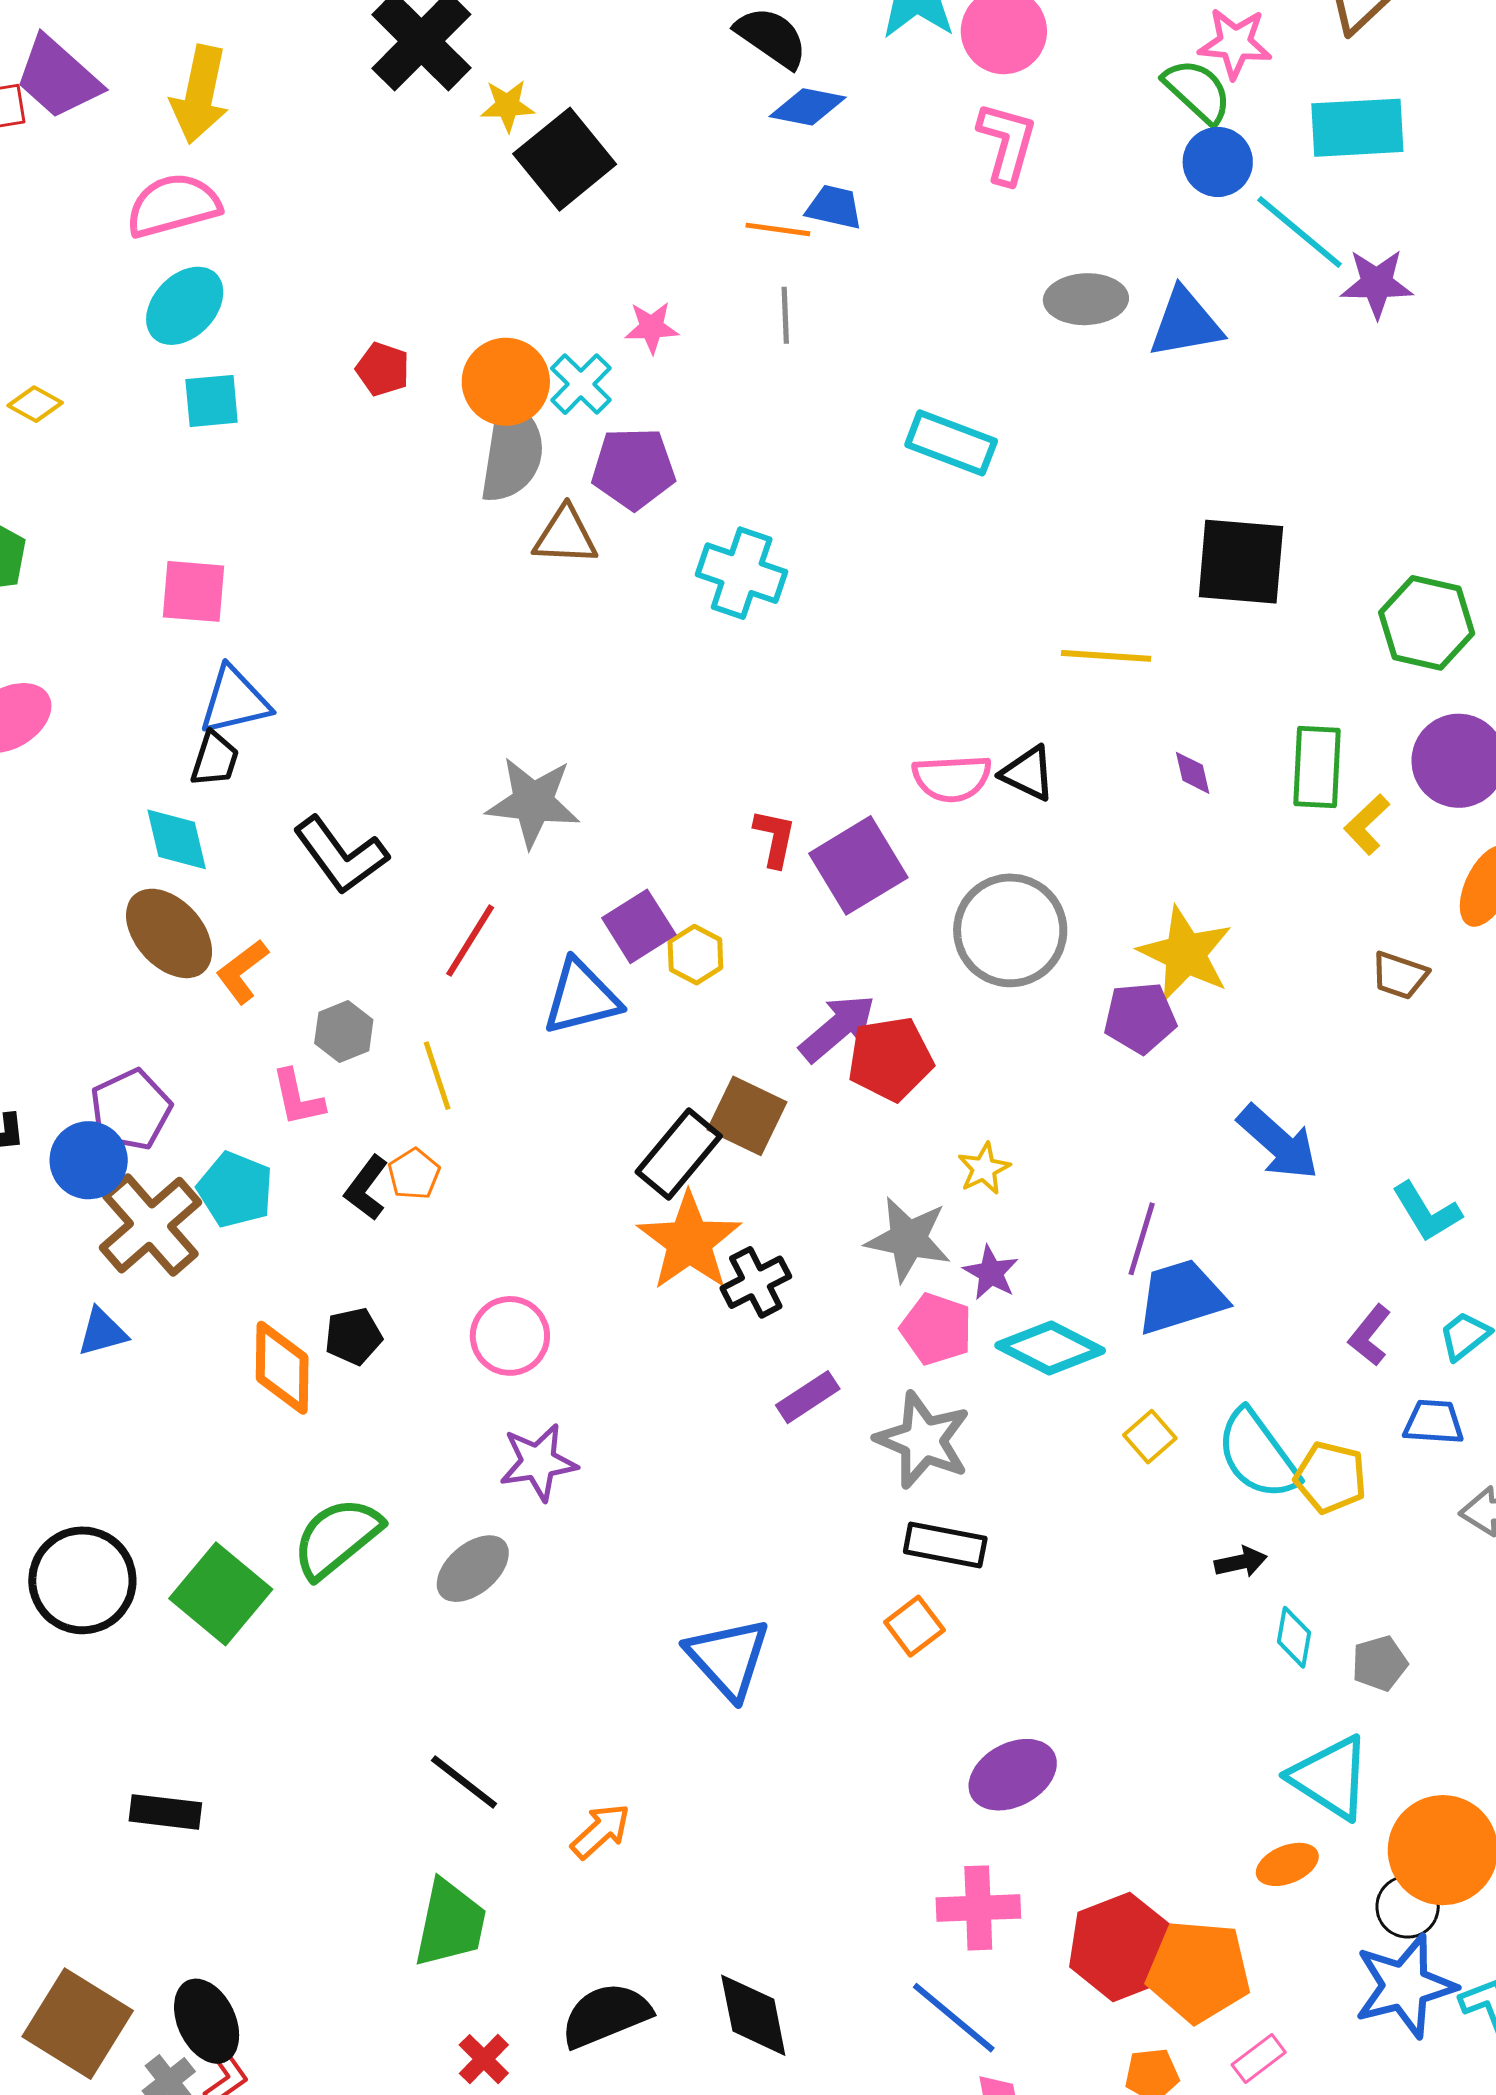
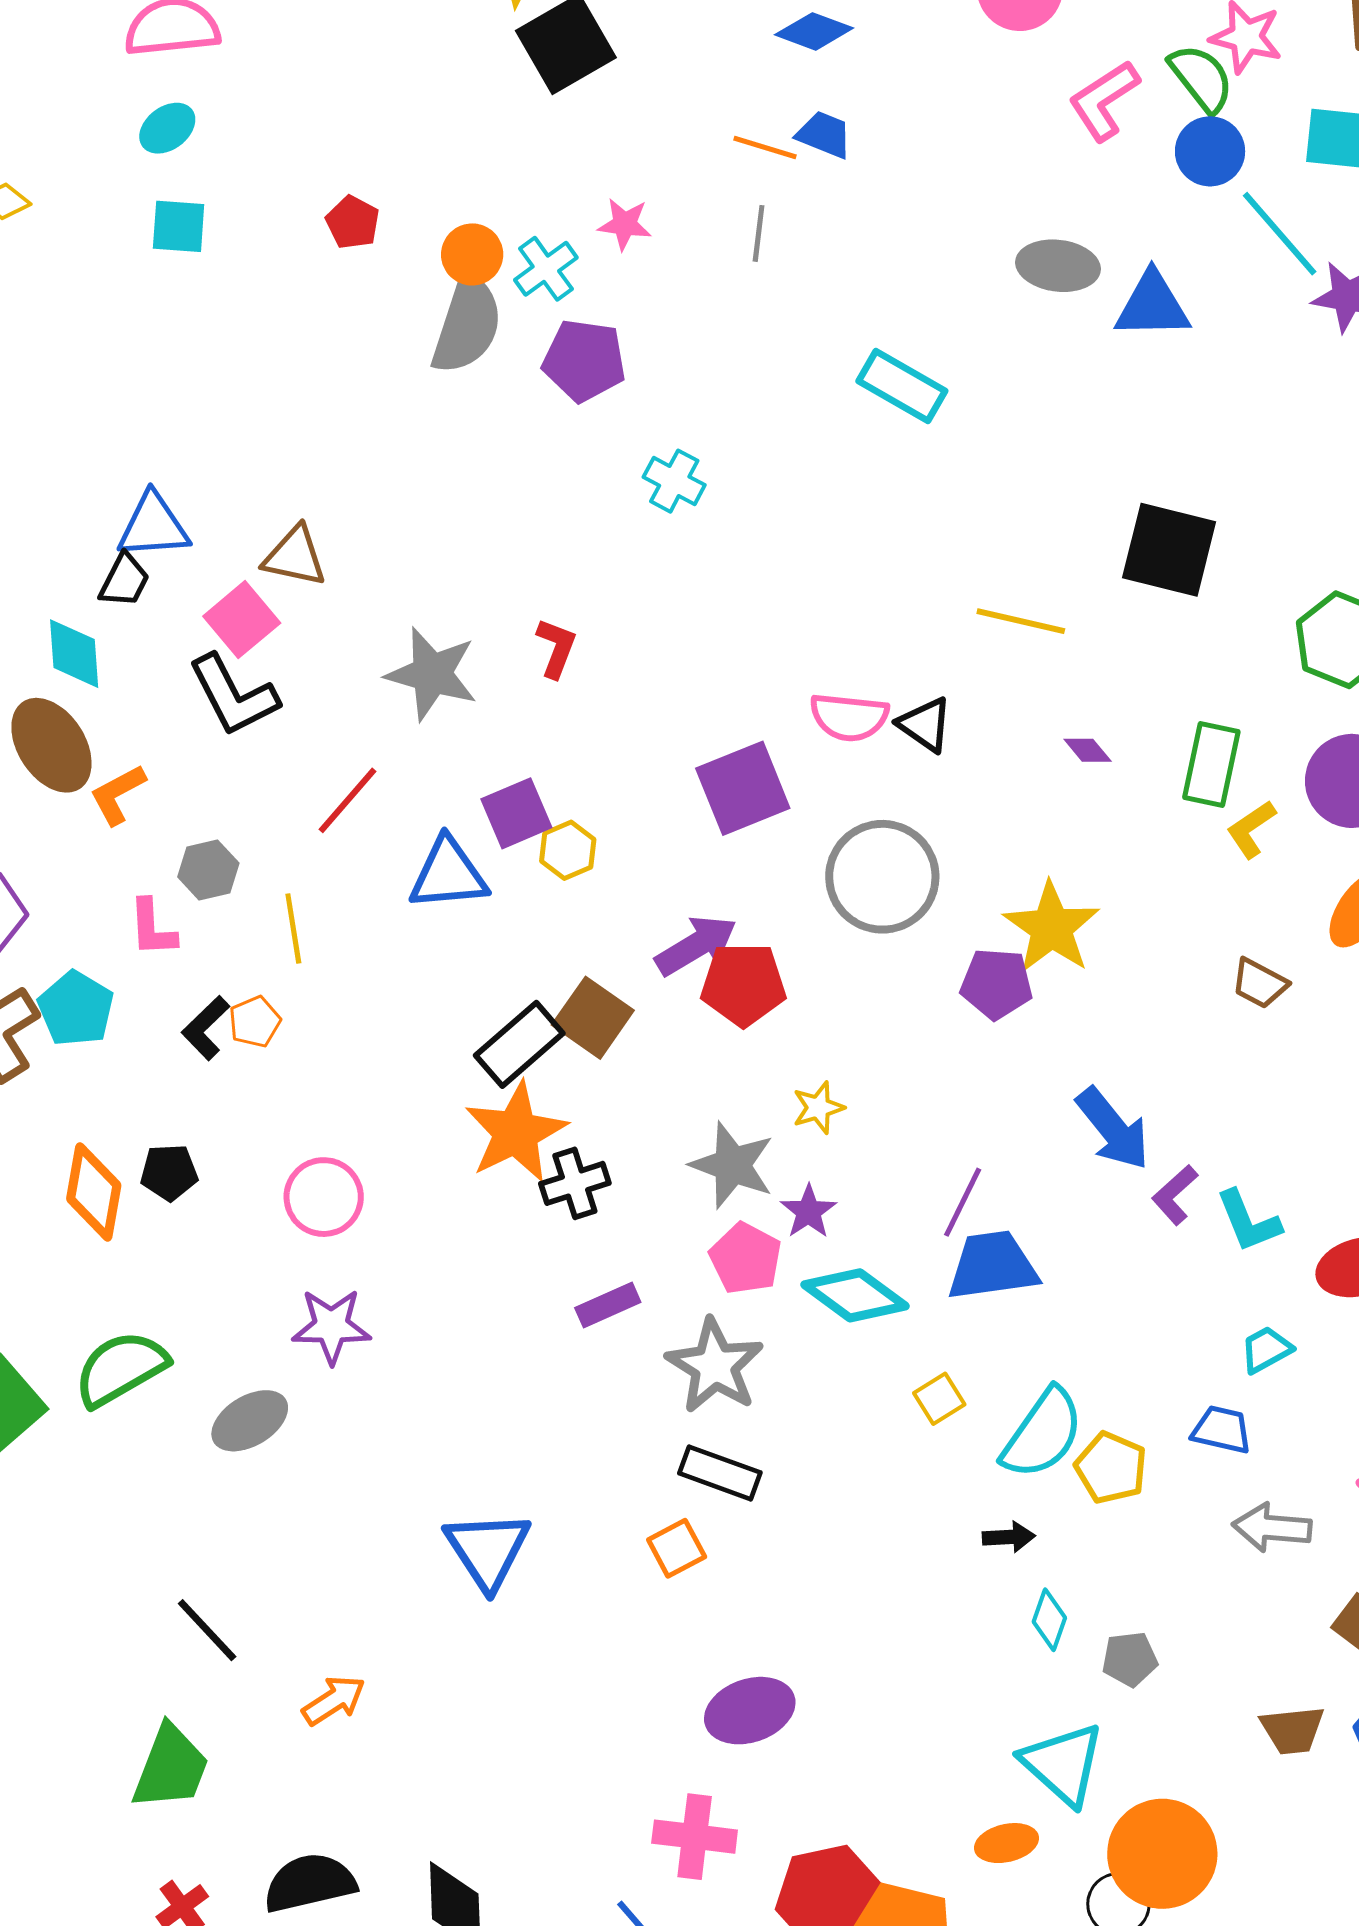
pink L-shape: (1007, 143) -> (1104, 100), moved, turned -148
cyan ellipse: (185, 306) -> (167, 128), size x0.7
orange circle: (506, 382) -> (472, 254), size x0.7
brown triangle: (565, 536) -> (295, 556), moved
cyan cross: (742, 573) -> (674, 481), size x0.7
pink square: (194, 591) -> (242, 620), moved, turned 36
purple diamond: (1193, 773) -> (1088, 750), turned -36
red L-shape: (775, 838) -> (556, 648), moved
purple L-shape: (1370, 1335) -> (1175, 1195), moved
cyan semicircle: (1258, 1455) -> (1043, 1434), turned -118

